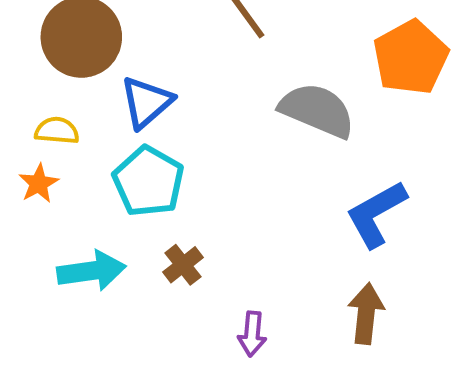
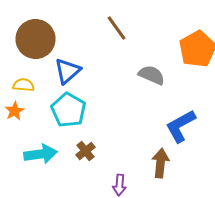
gray semicircle: (317, 110) -> (152, 75), size x0.7
brown arrow: (366, 314) -> (160, 163), moved

